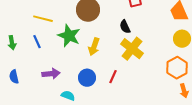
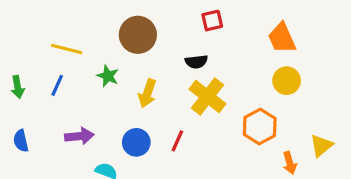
black semicircle: (125, 27) -> (196, 62), turned -72
green star: (69, 36) -> (108, 76), size x0.6
blue line: (37, 42) -> (57, 85), turned 48
orange hexagon: (177, 68) -> (260, 127), moved

